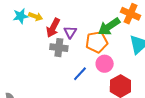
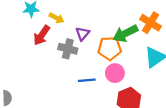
yellow arrow: (36, 16) -> (57, 18), moved
red arrow: (53, 28) -> (42, 35), moved
blue line: (80, 74) -> (87, 80), turned 35

